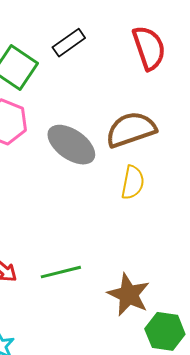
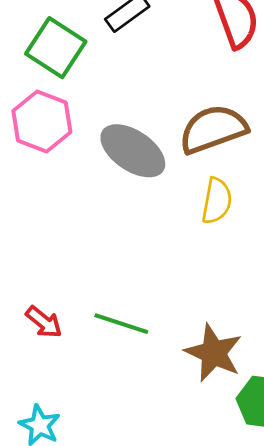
green line: (61, 272) -> (121, 324), turned 33

